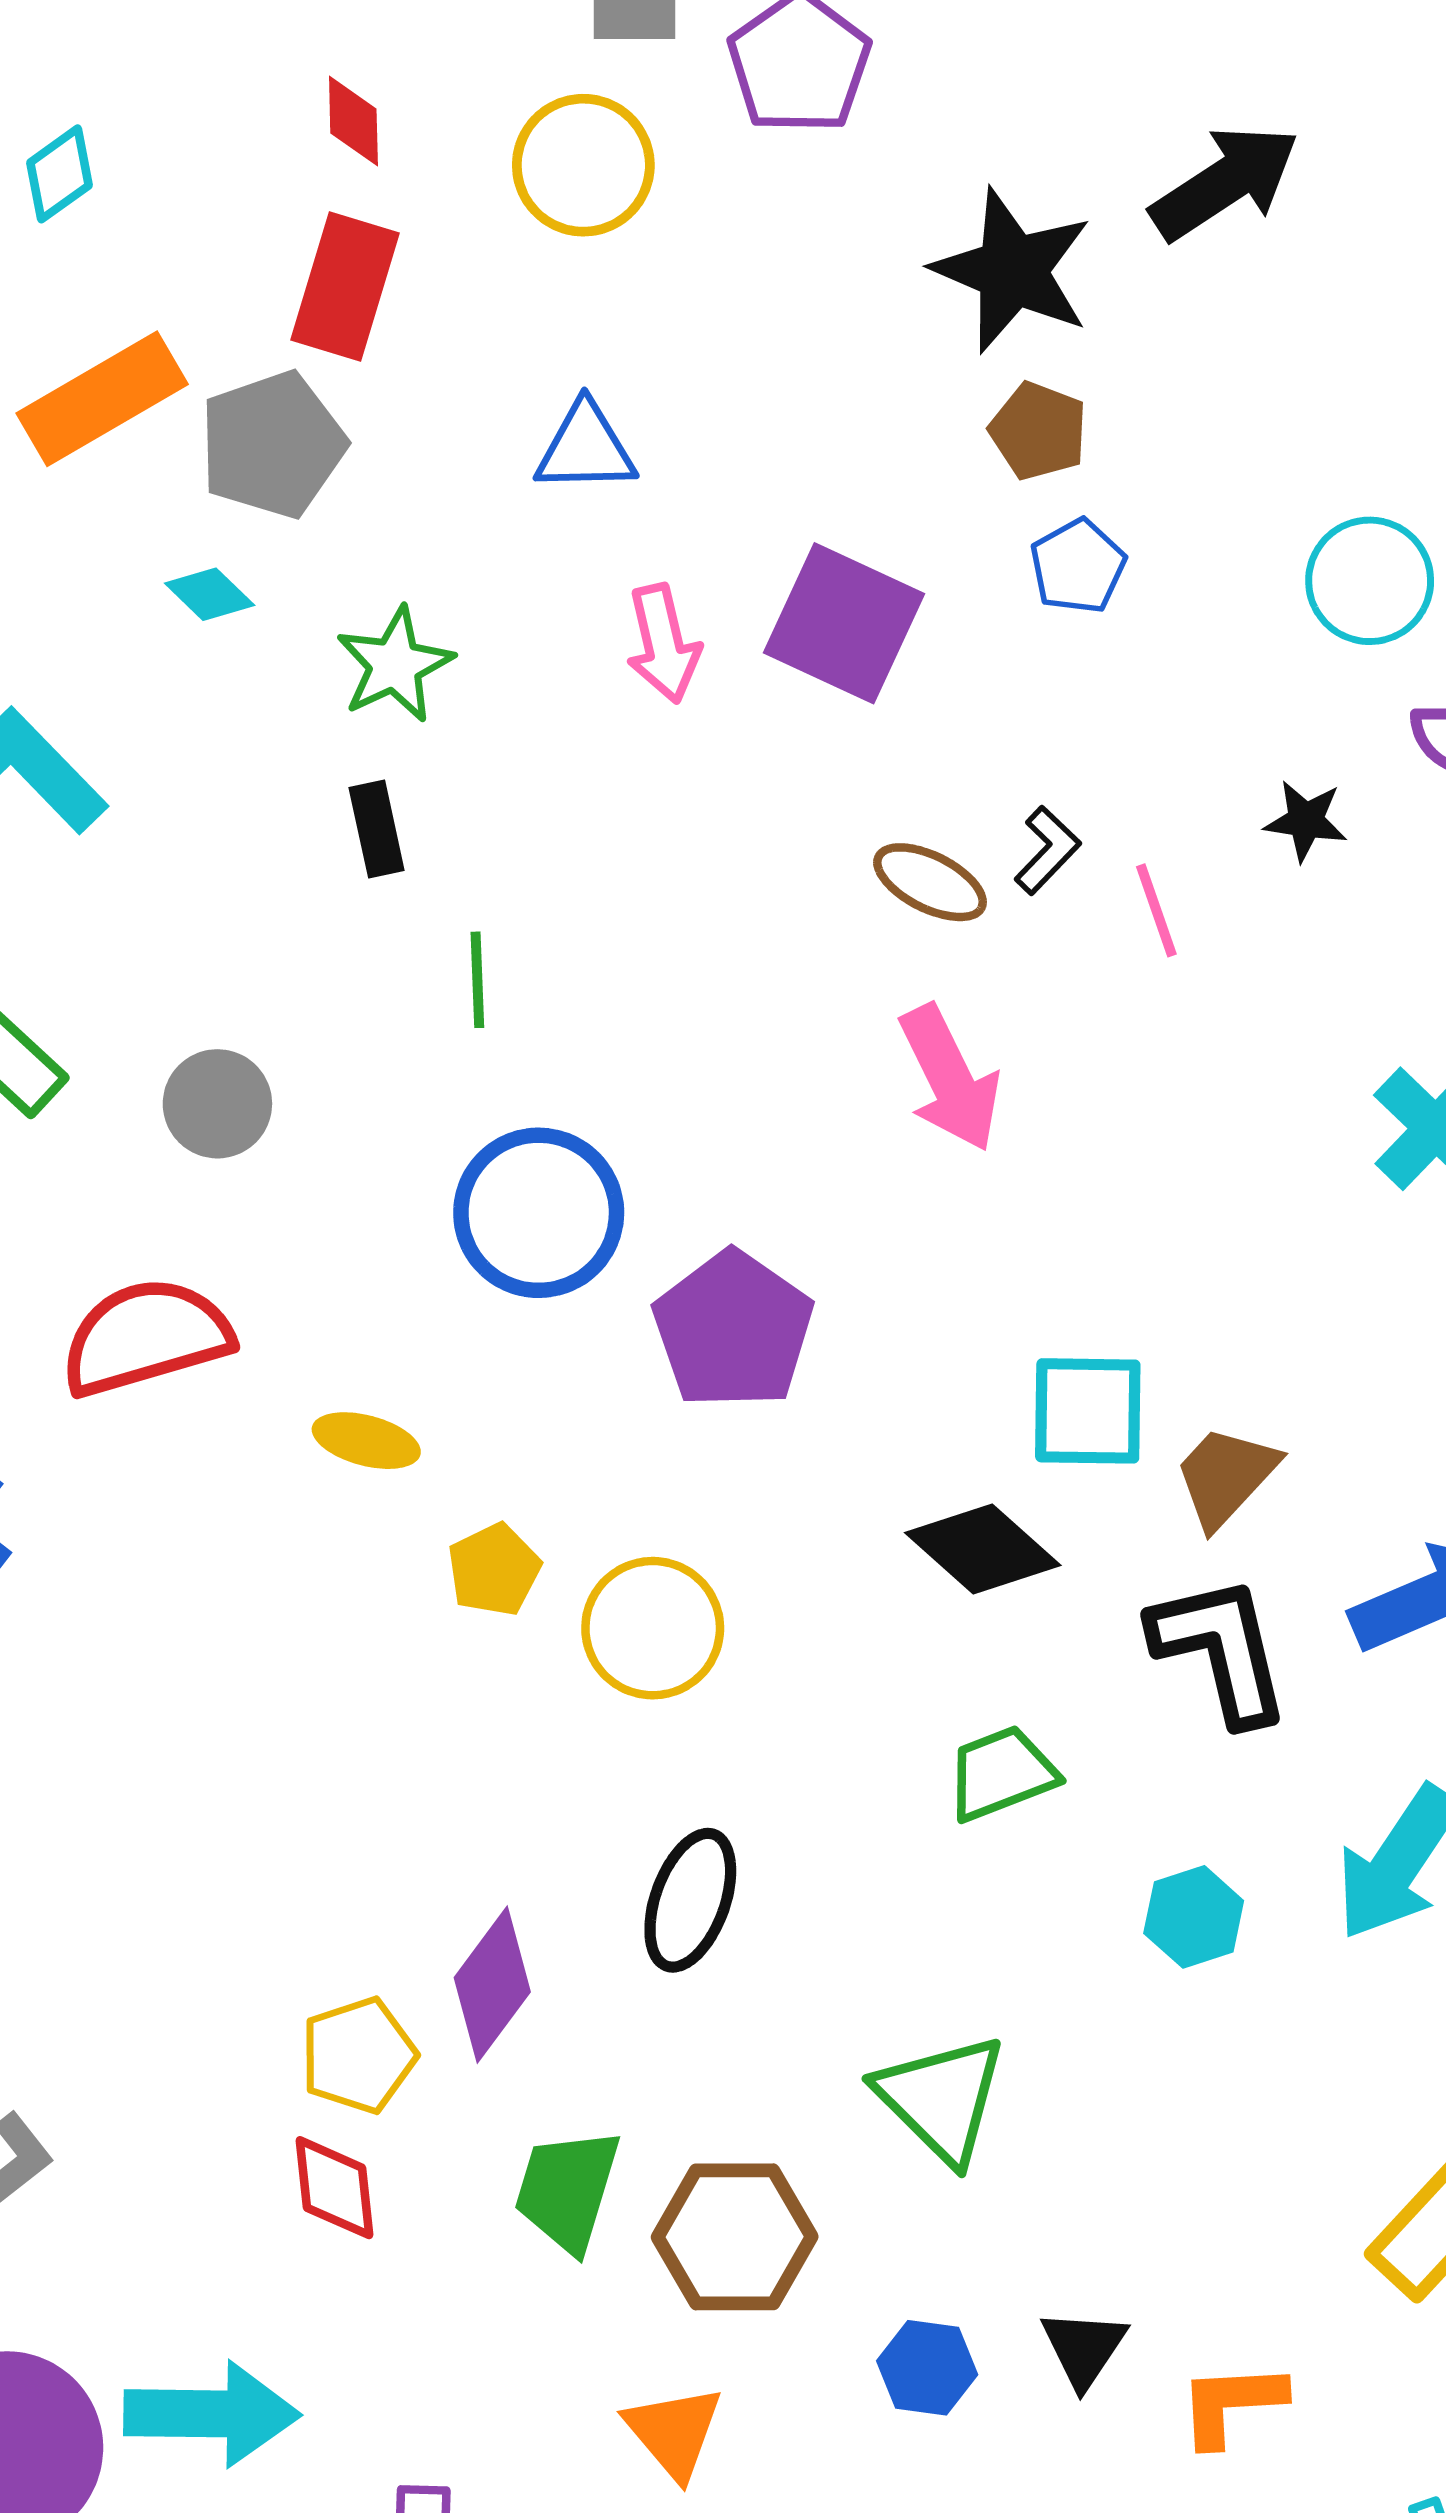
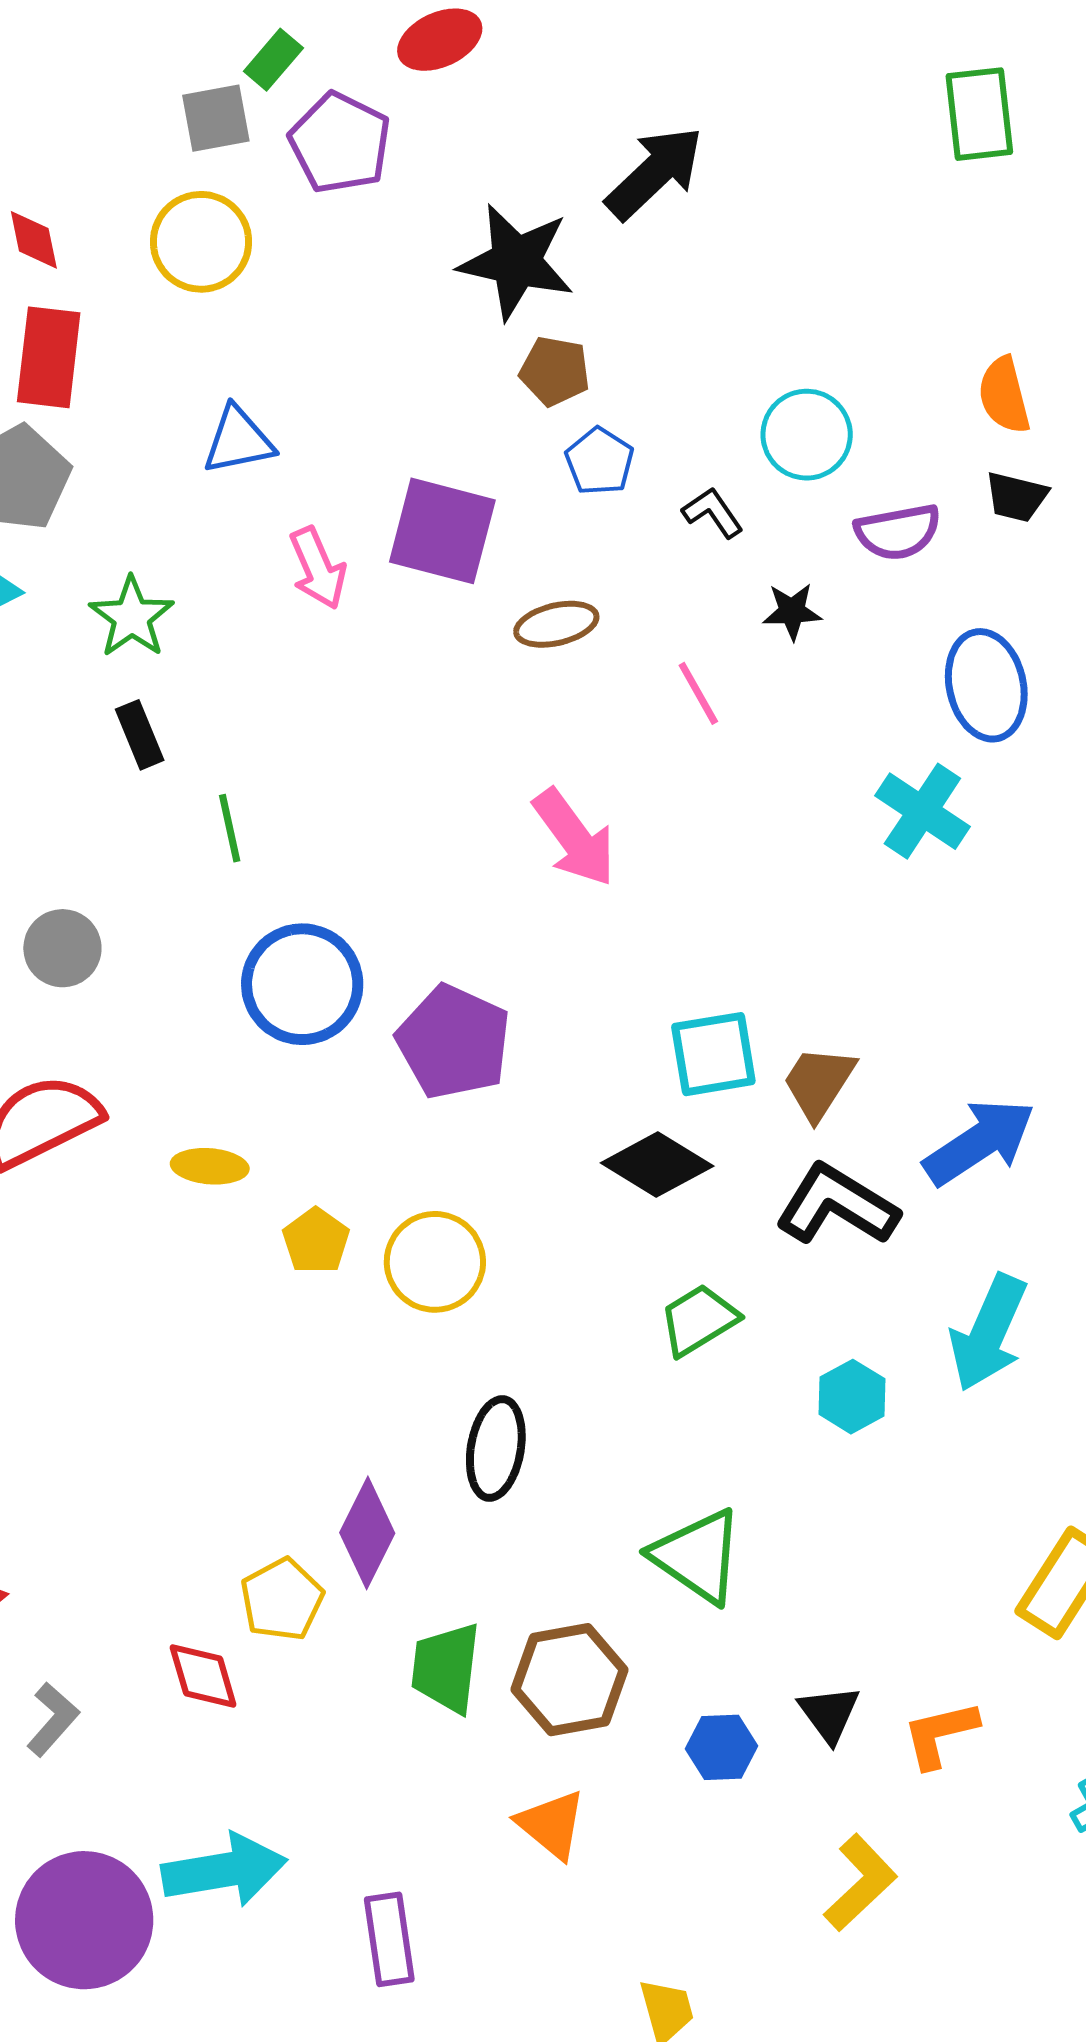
black L-shape: (1047, 850) -> (713, 513), moved, turned -68
brown ellipse: (930, 882) -> (556, 624), moved, turned -30
black L-shape: (1220, 1649) -> (837, 1205), turned -35
red diamond: (335, 2188) -> (203, 1676), moved

